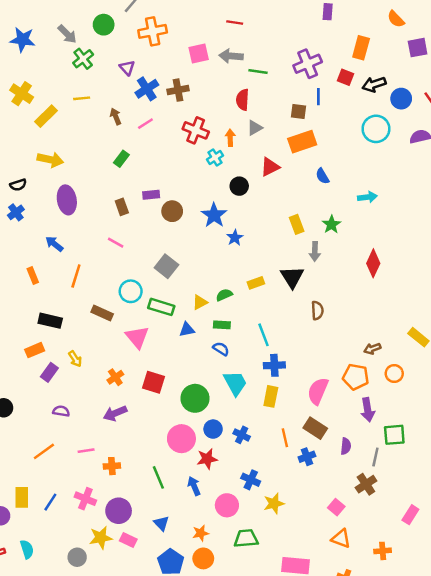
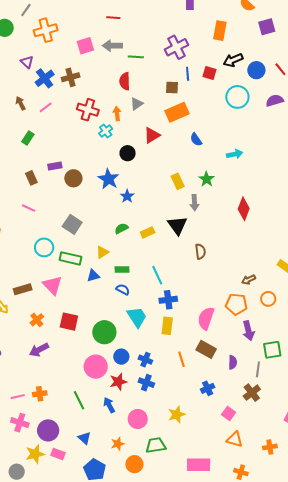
red square: (346, 77) -> (209, 73), moved
green semicircle: (224, 295) -> (121, 228), moved
brown rectangle: (102, 313) -> (23, 289), moved, turned -36
pink line: (86, 451) -> (18, 397), moved
blue cross: (307, 457) -> (208, 388), moved
blue cross: (251, 480) -> (146, 383), moved
orange circle: (203, 558) -> (134, 464), moved

